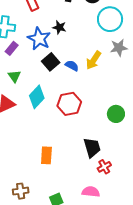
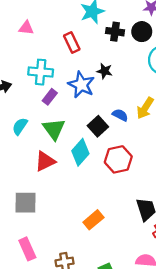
black square: (51, 62) -> (98, 126), moved
green triangle: (14, 76) -> (54, 129), size x1.5
orange rectangle: (46, 155) -> (93, 220), turned 48

